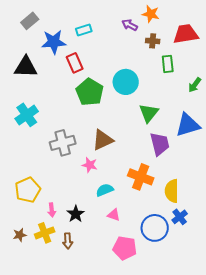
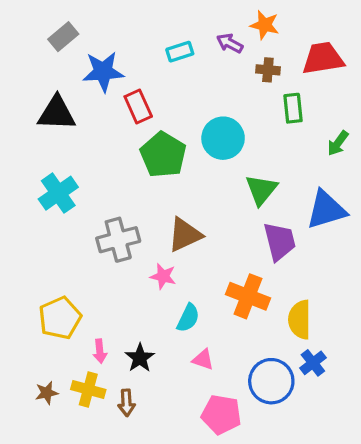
cyan rectangle: (84, 30) -> (180, 52), moved
cyan semicircle: (105, 190) -> (188, 318), turned 138
yellow cross: (45, 233) -> (88, 389), turned 36

